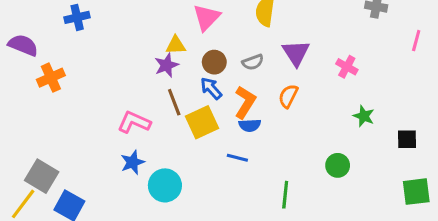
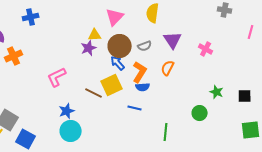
brown circle: (214, 62) -> (120, 46), size x1.5
brown line: (174, 102) -> (94, 93), moved, turned -42
green star: (364, 116) -> (217, 92), moved
pink L-shape: (134, 122) -> (57, 77), moved, turned -50
cyan circle: (165, 185) -> (71, 131), moved

